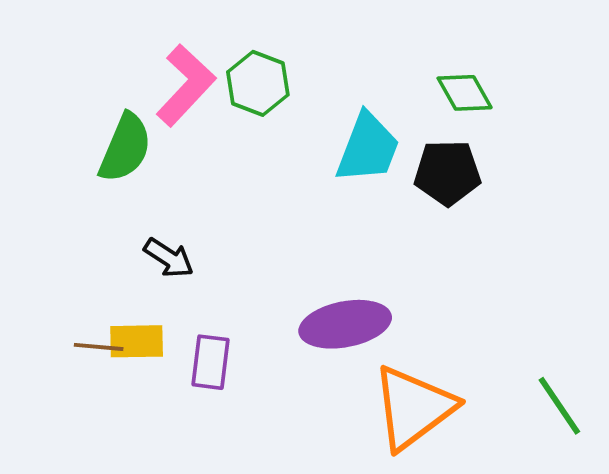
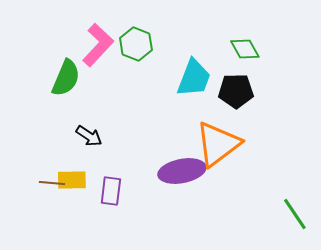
orange triangle: (413, 408) -> (218, 144), moved

